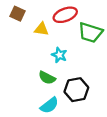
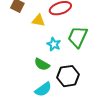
green trapezoid: (90, 32) -> (78, 37), moved, turned 95

